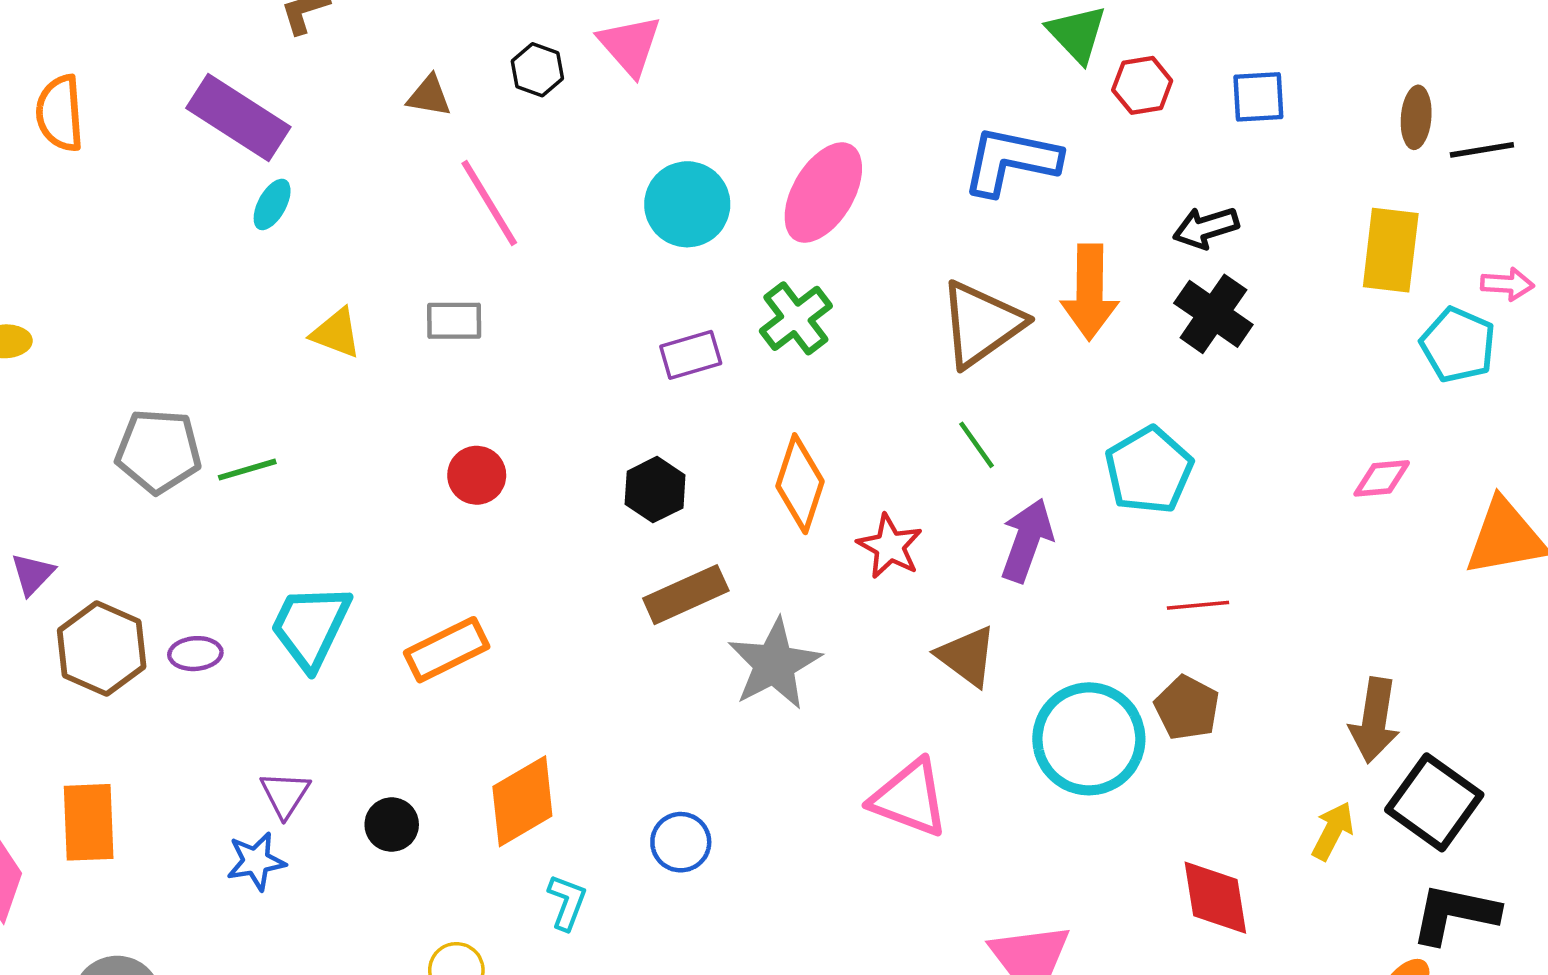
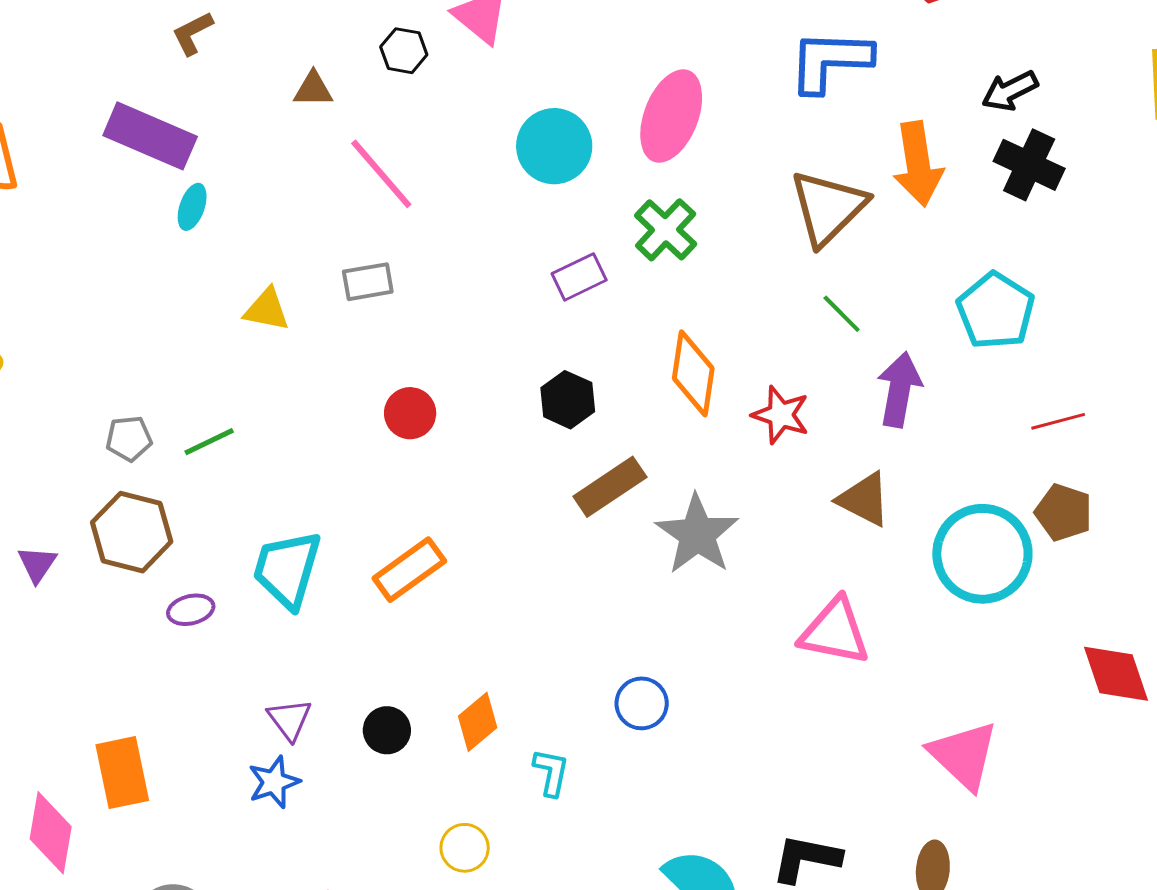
gray pentagon: (158, 451) -> (129, 439), size x0.6
brown hexagon: (102, 649) -> (132, 532), moved
orange diamond: (522, 801) -> (478, 722), moved, size x0.7

